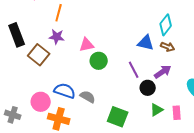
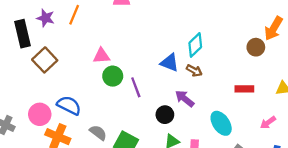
purple star: (57, 37) -> (46, 18), moved
purple line: (134, 70) -> (136, 87), moved
purple arrow: (163, 72) -> (185, 99), turned -114
gray semicircle: (88, 97) -> (98, 133), moved

